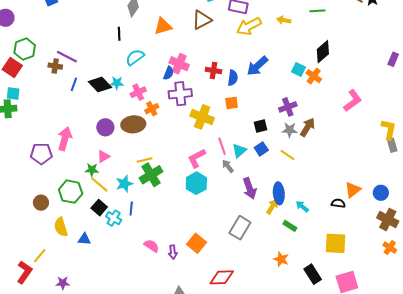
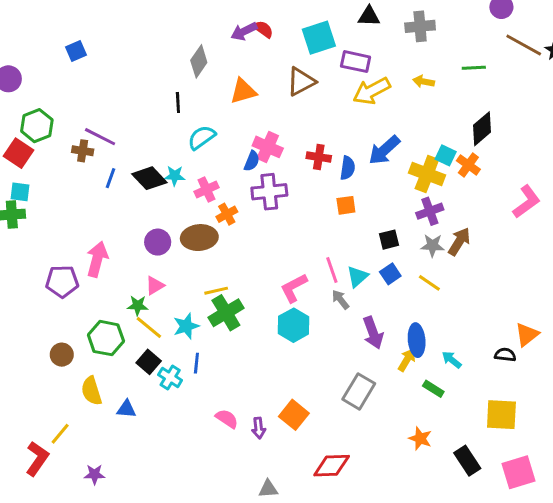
yellow cross: (202, 117) -> (427, 174), moved

